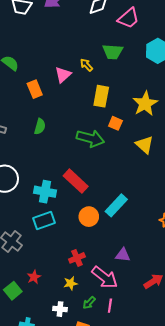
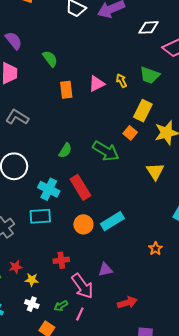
yellow rectangle: (101, 96) -> (143, 111), moved
orange square: (115, 123) -> (130, 133), moved
green semicircle: (40, 127) -> (65, 150), moved
purple triangle: (123, 255) -> (105, 270), turned -35
yellow star: (70, 283) -> (32, 280), moved

